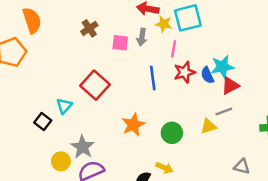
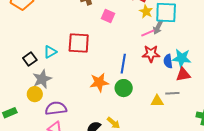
gray arrow: (142, 37) -> (158, 27), moved
pink line: (174, 49) -> (148, 33), turned 40
blue line: (153, 78) -> (123, 64), moved
red square: (95, 85) -> (79, 43), turned 35
green circle: (172, 133) -> (124, 88), moved
gray star: (83, 147) -> (42, 79), moved

